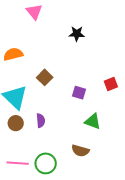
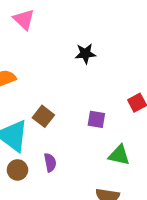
black star: (77, 34) -> (85, 54), moved
brown square: (45, 77) -> (43, 116), moved

